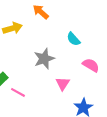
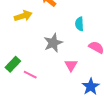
cyan semicircle: (73, 39) -> (79, 24), turned 40

